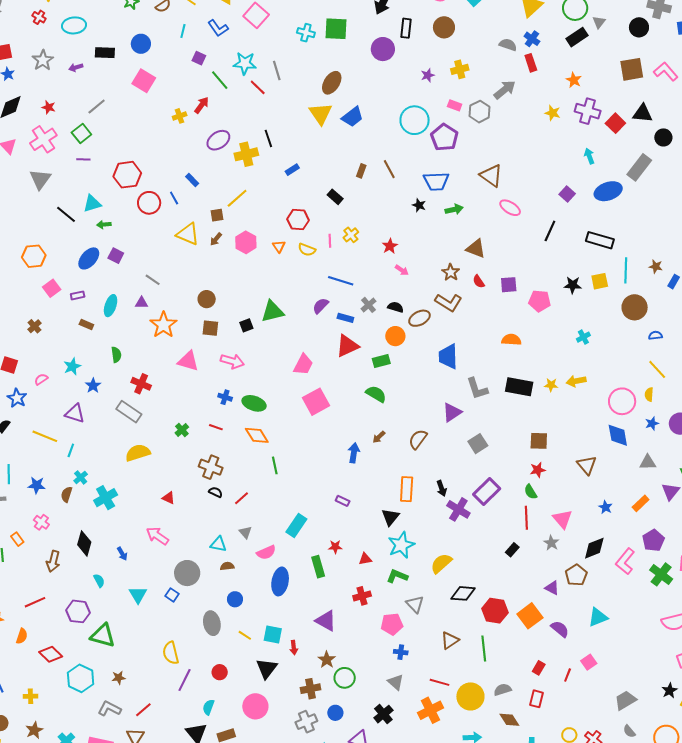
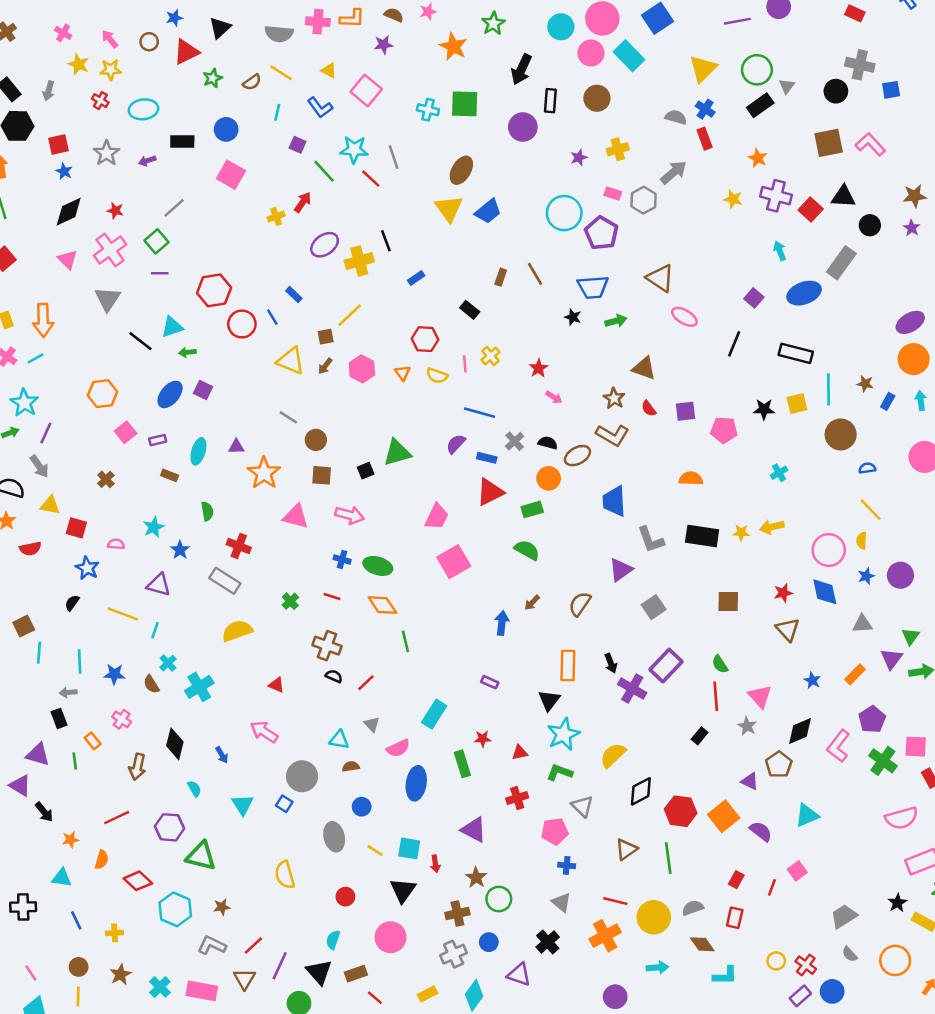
gray line: (153, 280) -> (288, 417), moved
pink semicircle: (41, 379) -> (116, 544), turned 40
red star: (538, 470) -> (783, 593), moved
brown semicircle: (67, 494) -> (151, 684), turned -49
black diamond: (463, 593) -> (641, 791), turned -30
purple line: (185, 680) -> (280, 966), moved

